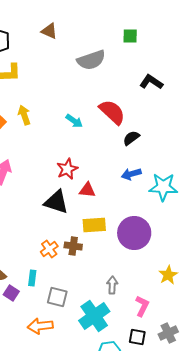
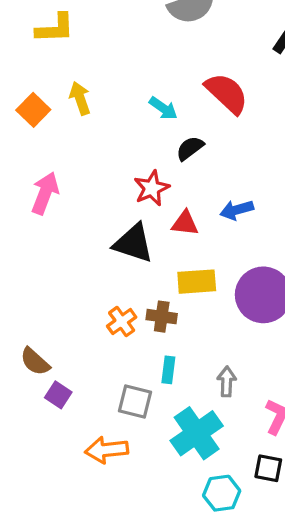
black semicircle: (131, 138) -> (190, 148), moved
blue arrow: (131, 174) -> (237, 210), moved
cyan rectangle: (32, 278) -> (168, 370), moved

